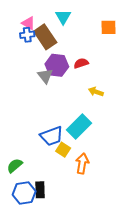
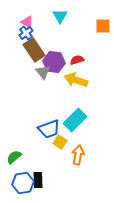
blue cross: (27, 35) -> (26, 33), turned -32
brown rectangle: (45, 37) -> (34, 50), moved
yellow arrow: (96, 92) -> (76, 80), moved, size x1.6

